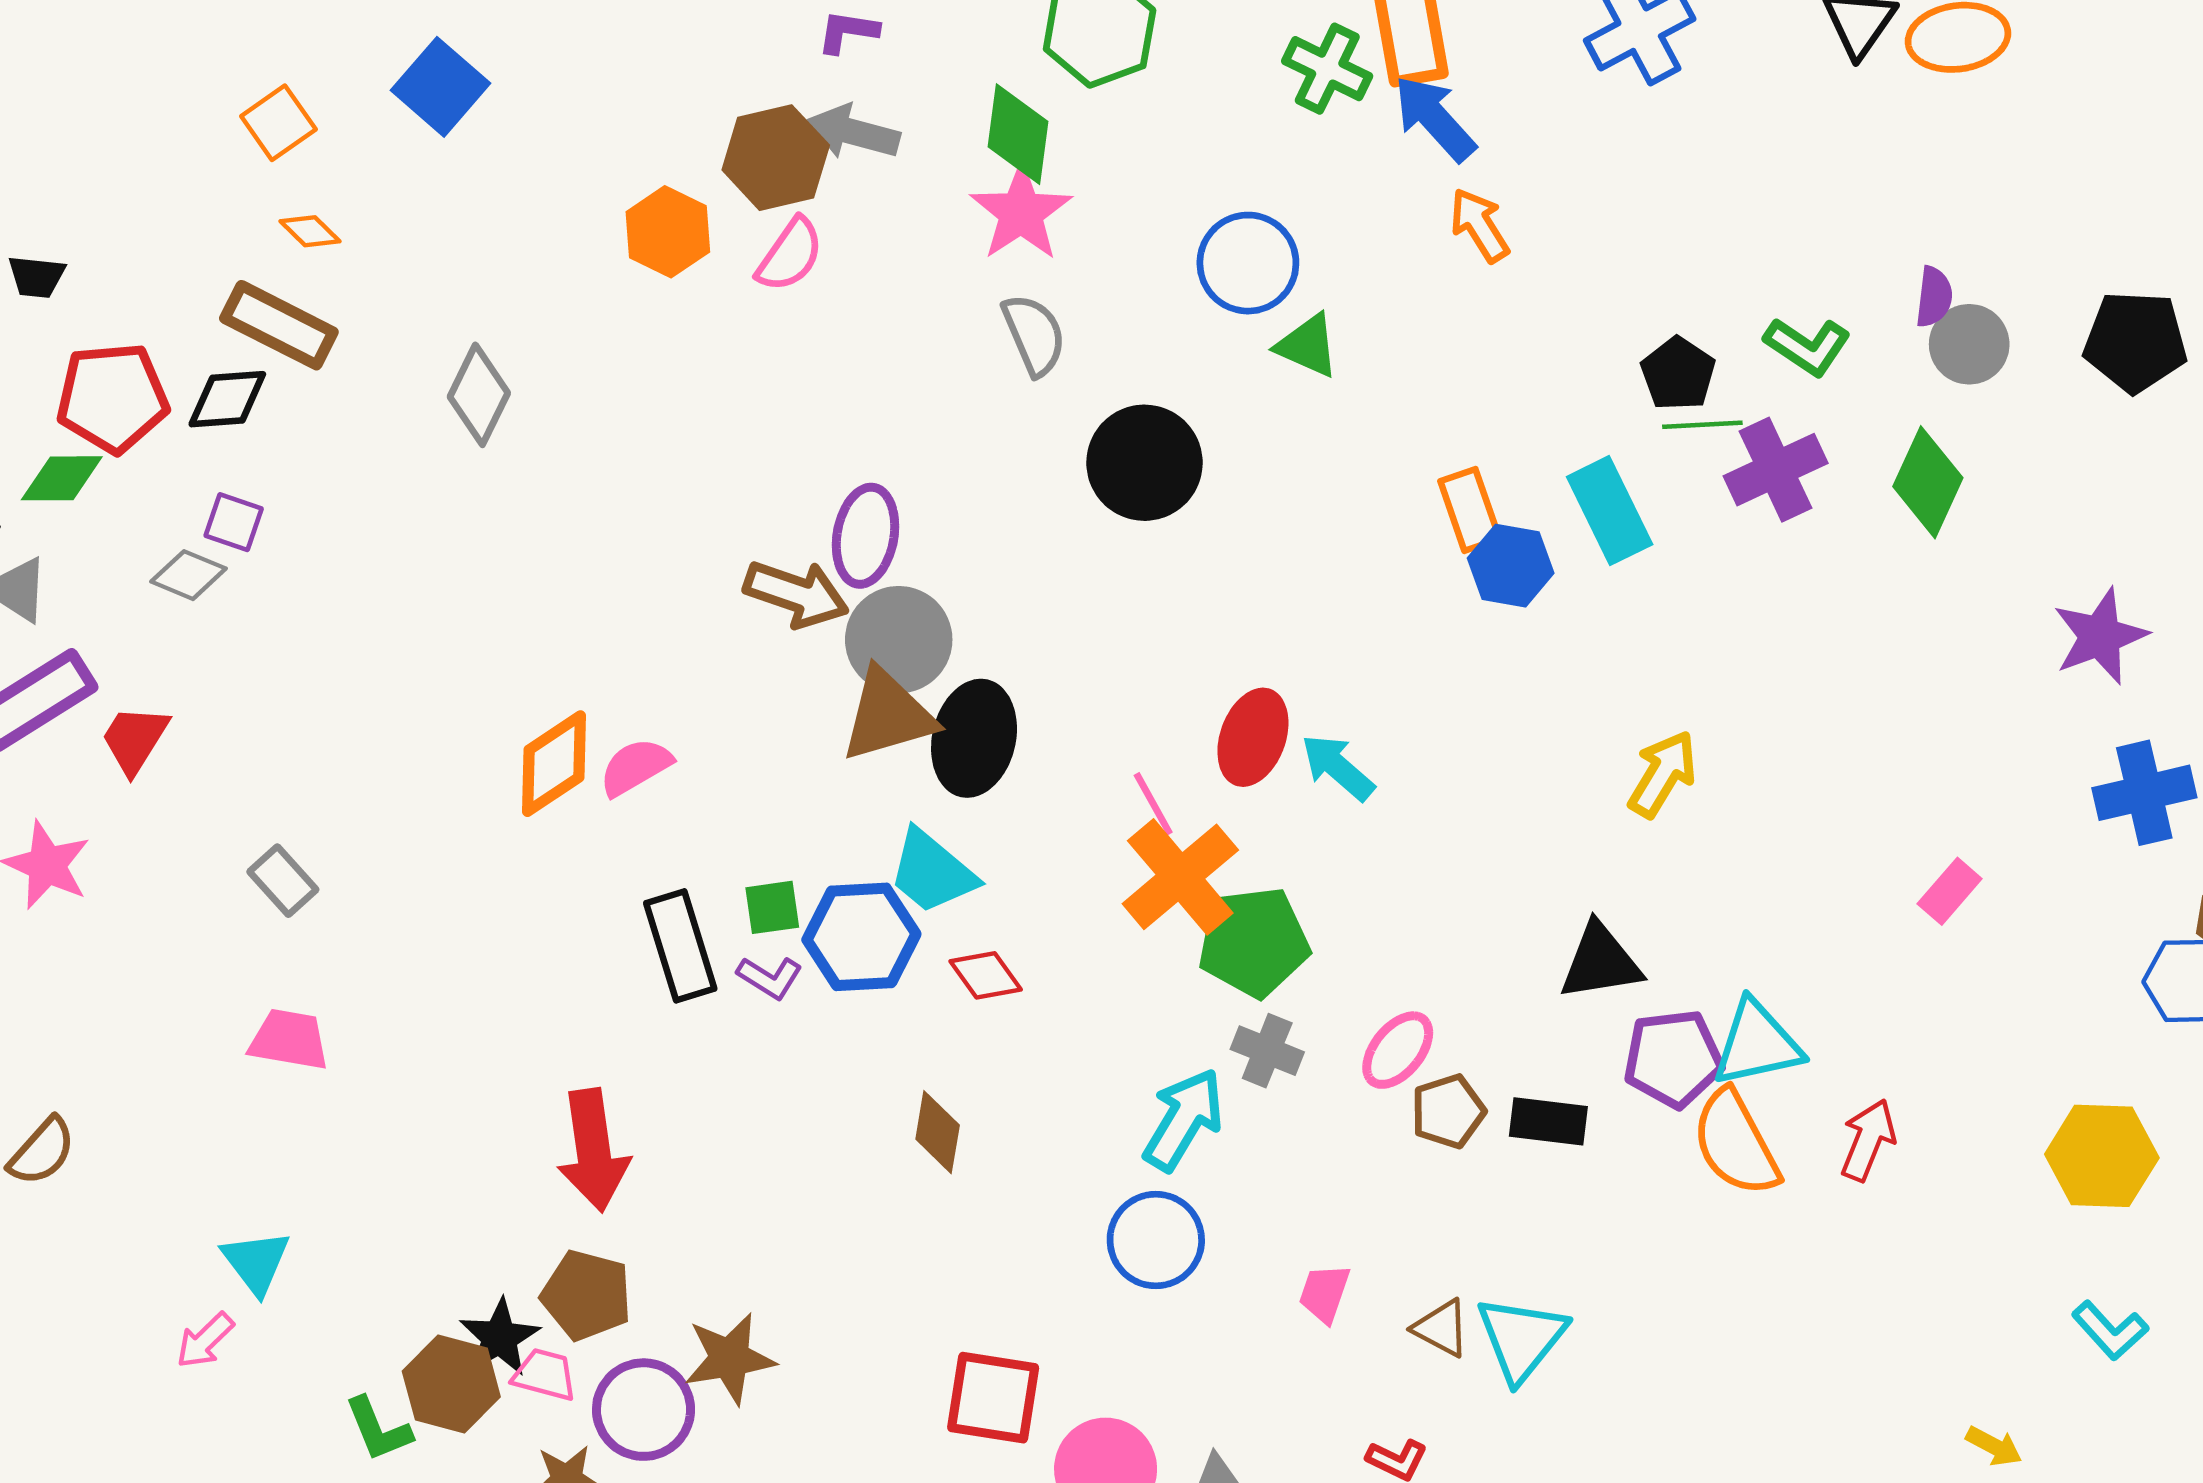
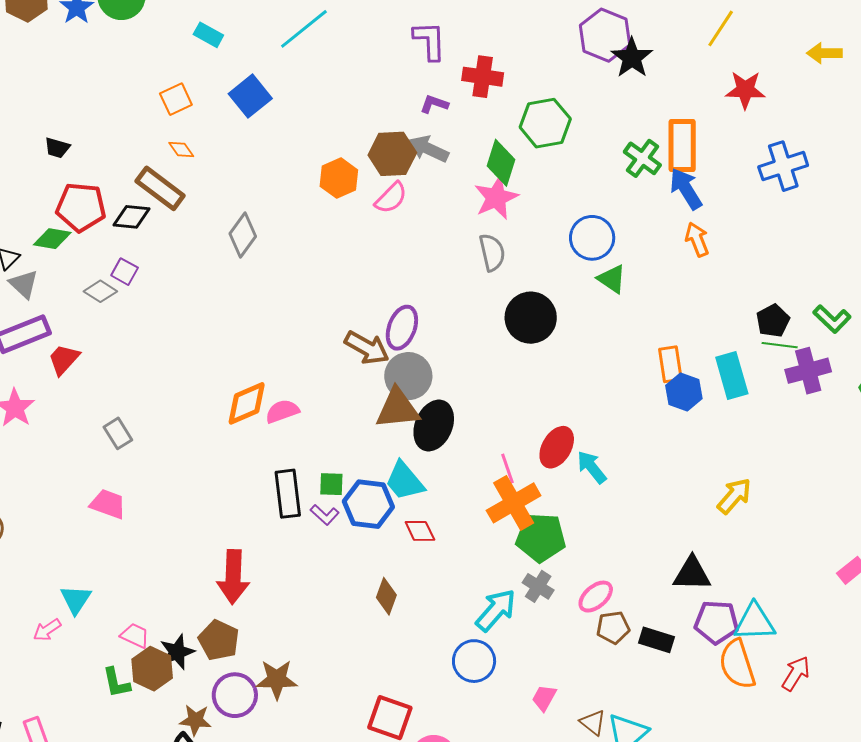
pink trapezoid: (545, 1375) -> (135, 636), moved

